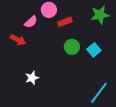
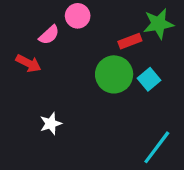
red rectangle: (65, 22) -> (130, 41), moved
green circle: (72, 47) -> (114, 74), size x1.5

